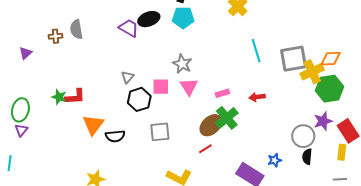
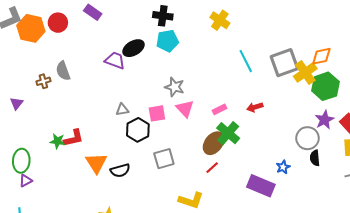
gray triangle: (128, 77) -> (122, 110), turned 48
purple triangle: (21, 130) -> (26, 181), turned 32

